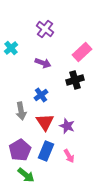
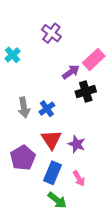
purple arrow: (43, 63) -> (71, 72), moved, turned -56
gray arrow: (21, 111) -> (24, 108), moved
purple pentagon: (20, 150) -> (23, 158), moved
green arrow: (26, 175) -> (57, 200), moved

